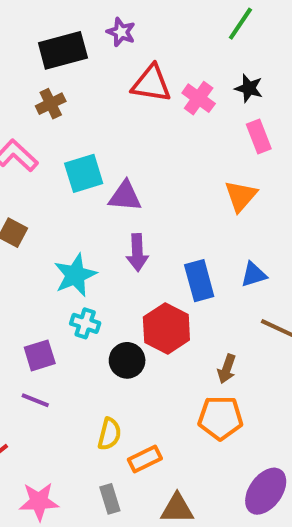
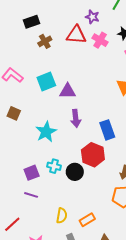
purple star: (121, 32) -> (92, 17), moved
black rectangle: (63, 50) -> (31, 22), size x0.7
brown cross: (51, 104) -> (45, 41), moved
cyan cross: (85, 323) -> (54, 166), moved
yellow semicircle: (109, 434) -> (62, 216), moved

